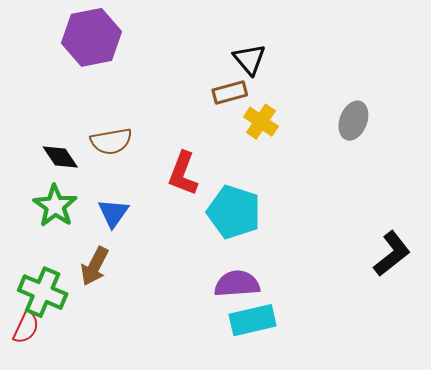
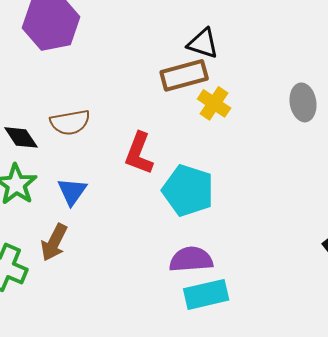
black triangle: (249, 59) -> (203, 43), turned -32
brown rectangle: (230, 93) -> (184, 75), size x1.4
gray ellipse: (353, 121) -> (303, 102), turned -30

